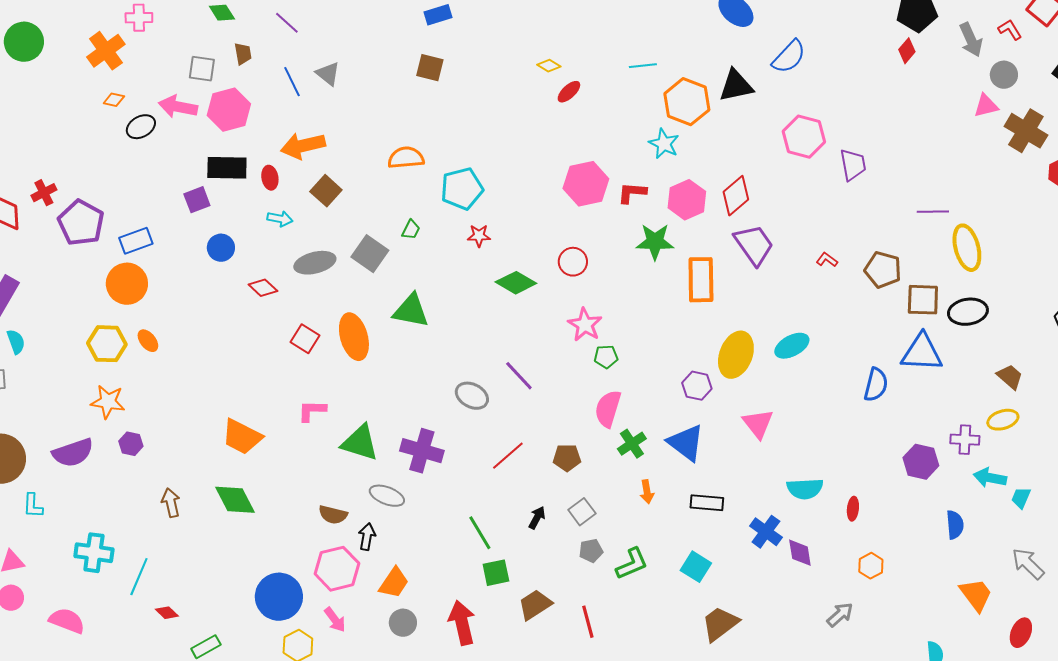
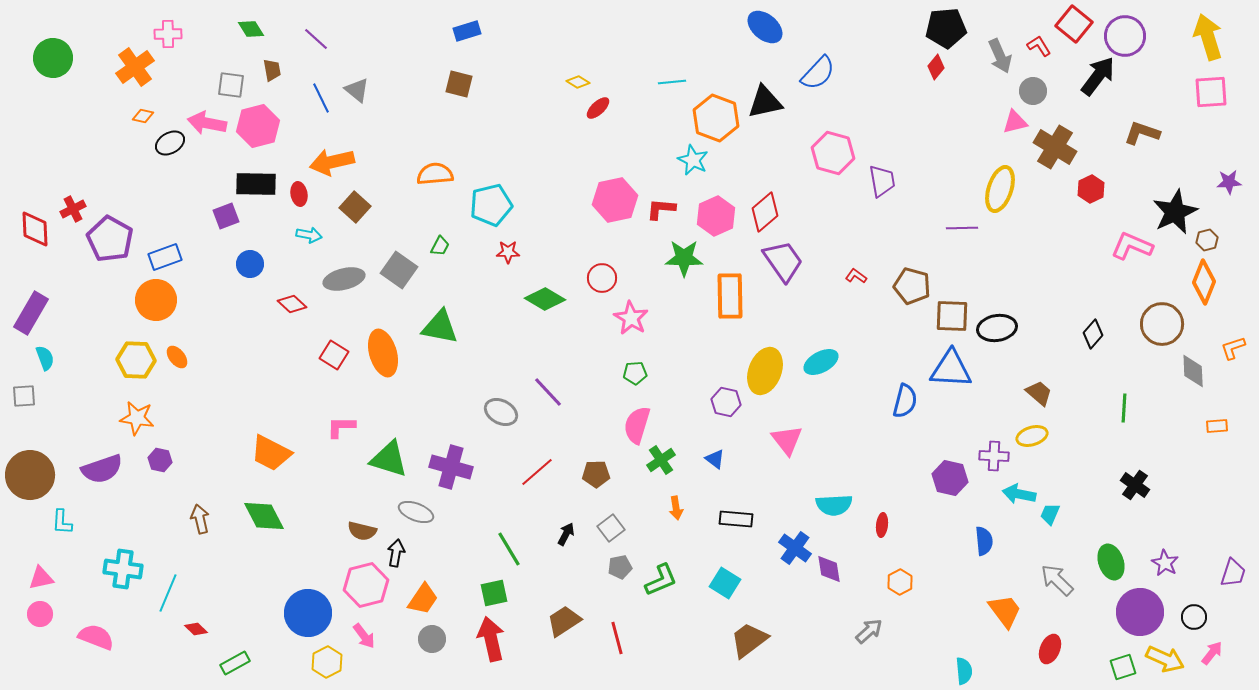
yellow ellipse: (967, 248) -> (1000, 189), moved, turned 33
pink star: (585, 325) -> (631, 318), moved
blue triangle: (686, 443) -> (715, 459), size x0.5
green square: (496, 573) -> (494, 593), moved

